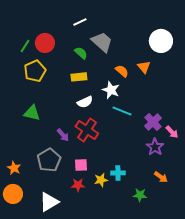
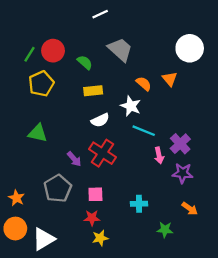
white line: (80, 22) -> (100, 14), moved
green semicircle: (81, 53) -> (85, 62), moved
pink arrow: (172, 132) -> (159, 155), moved, turned 32
purple star: (155, 147) -> (183, 173), turned -30
yellow star: (101, 180) -> (100, 238), moved
white triangle: (49, 202) -> (44, 239), moved

